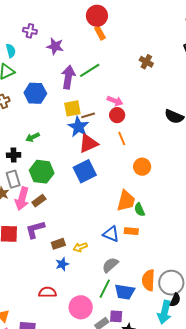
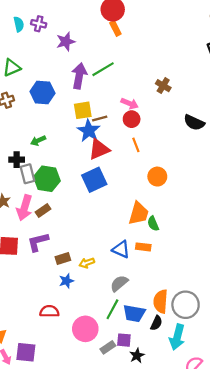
purple star: (55, 46) -> (66, 42), turned -30
cyan semicircle: (11, 51) -> (19, 24), moved
brown cross: (146, 62) -> (163, 86), moved
gray rectangle: (13, 179) -> (27, 174), moved
black semicircle: (175, 300) -> (156, 323), moved

